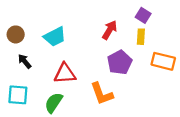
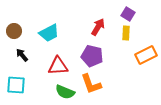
orange rectangle: (163, 61) -> (146, 55), turned -40
purple pentagon: (120, 62) -> (92, 56), moved, turned -30
green semicircle: (54, 103) -> (65, 92), moved, turned -102

